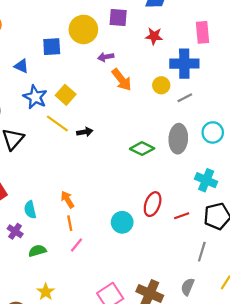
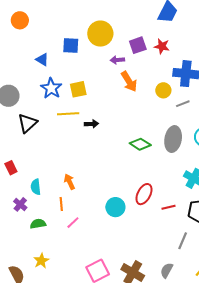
purple square: (118, 17) -> (138, 45), moved, turned -30
yellow square: (66, 95) -> (78, 89), turned 30
yellow line: (57, 123) -> (68, 114), turned -45
orange line: (70, 223) -> (61, 204), moved

